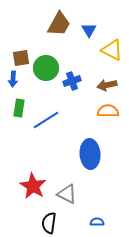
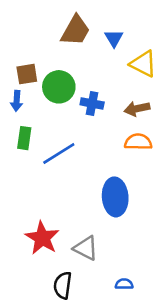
blue cross: (72, 81) -> (92, 103), turned 30

